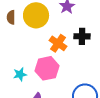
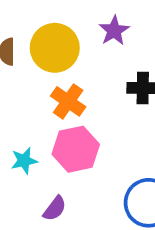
orange cross: (58, 43) -> (68, 101), moved

